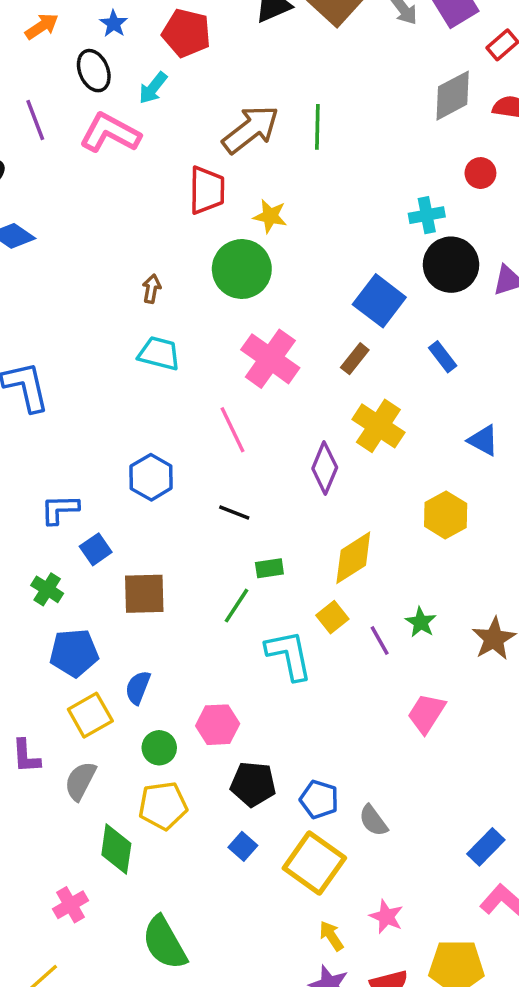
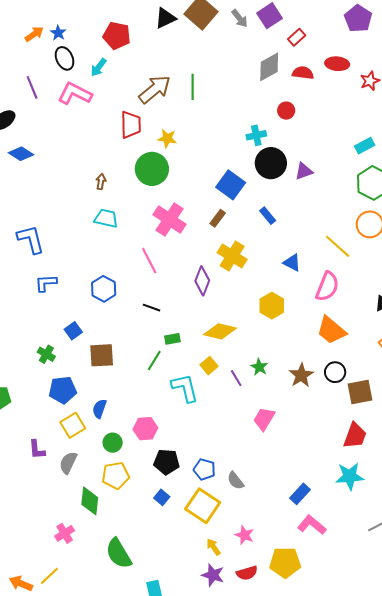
blue star: (114, 24) -> (58, 33), moved
blue L-shape: (60, 509) -> (46, 283), moved
yellow diamond: (353, 558) -> (220, 331), turned 48

